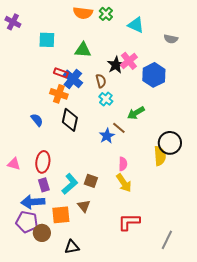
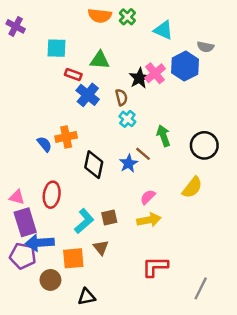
red rectangle: (61, 73) -> (73, 74), moved
blue hexagon: (154, 75) -> (185, 66), moved
orange cross: (59, 94) -> (66, 137), moved, turned -30
green arrow: (136, 113) -> (163, 136), turned 102
black diamond: (70, 120) -> (94, 165), moved
black circle: (170, 143) -> (204, 145), moved
yellow semicircle: (160, 156) -> (192, 187), turned 42
pink semicircle: (123, 164) -> (148, 197), turned -136
brown square: (91, 181) -> (109, 217), turned -32
yellow arrow: (124, 183) -> (149, 220), turned -66
purple rectangle: (44, 185) -> (25, 222), moved, size x1.6
purple pentagon: (27, 222) -> (23, 256), moved

